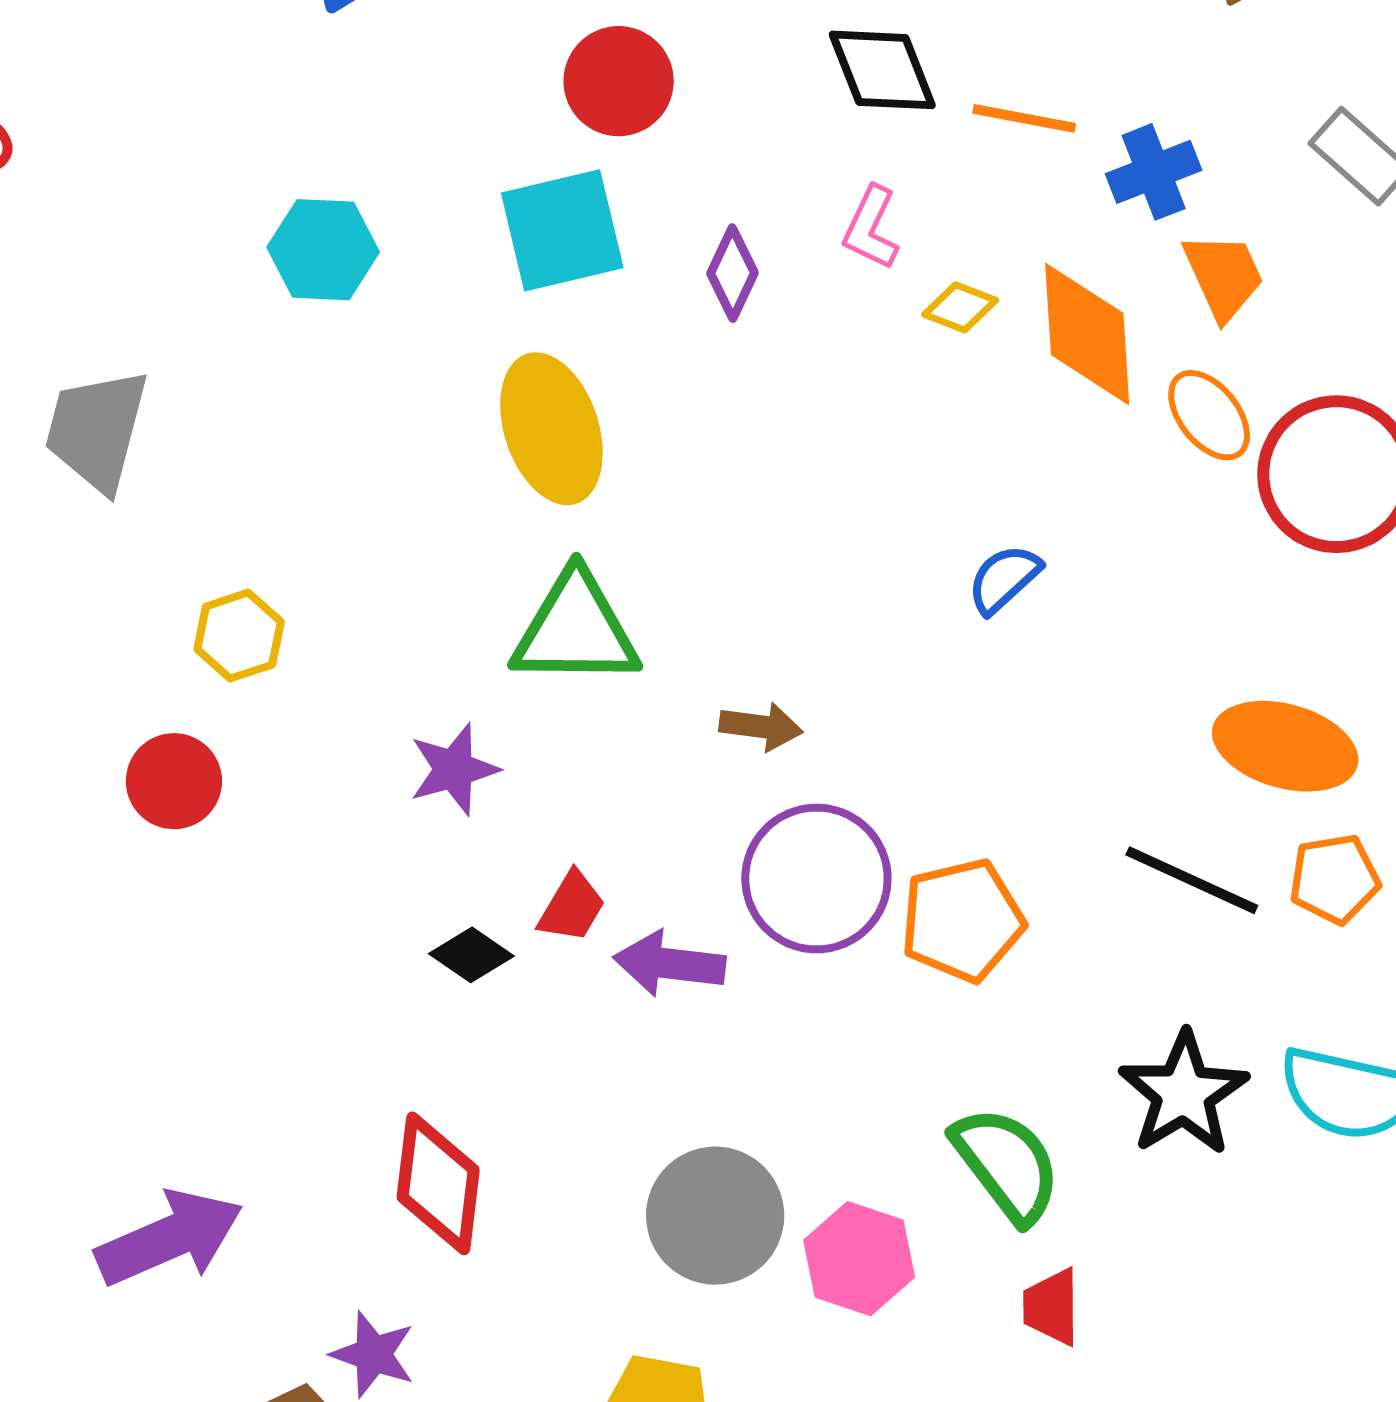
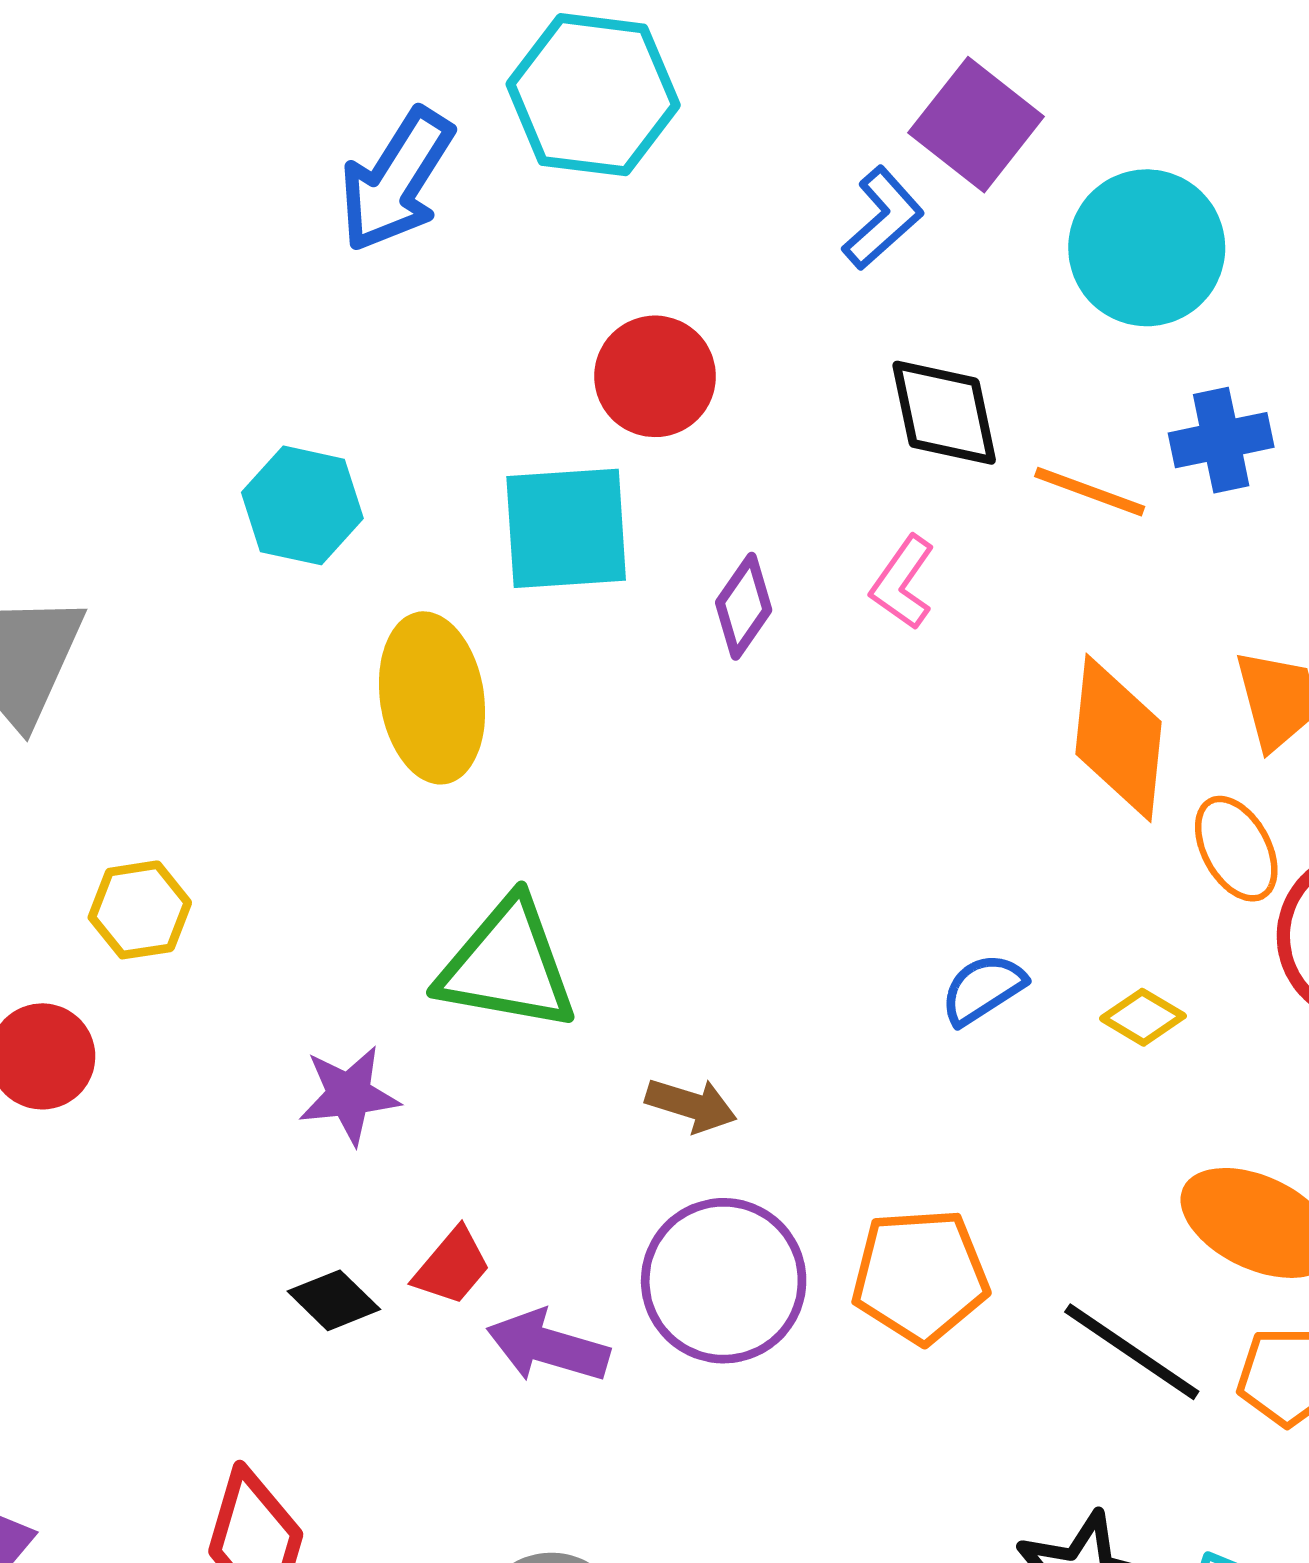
blue cross: (1154, 172) -> (1221, 440), moved
yellow diamond: (960, 307) -> (1143, 1017), moved
yellow ellipse: (551, 429) -> (432, 698), moved
orange pentagon: (962, 920) -> (920, 1276), moved

